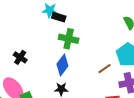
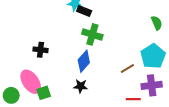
black cross: (20, 57) -> (40, 50), turned -32

